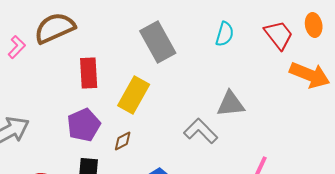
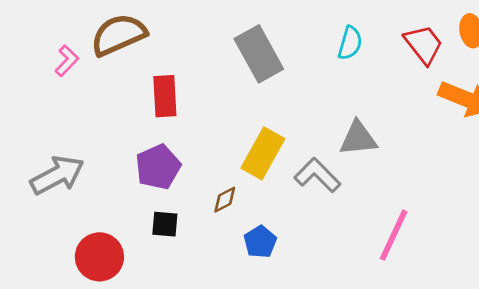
yellow rectangle: (134, 95) -> (263, 153), moved
brown diamond: (123, 141) -> (225, 200), moved

